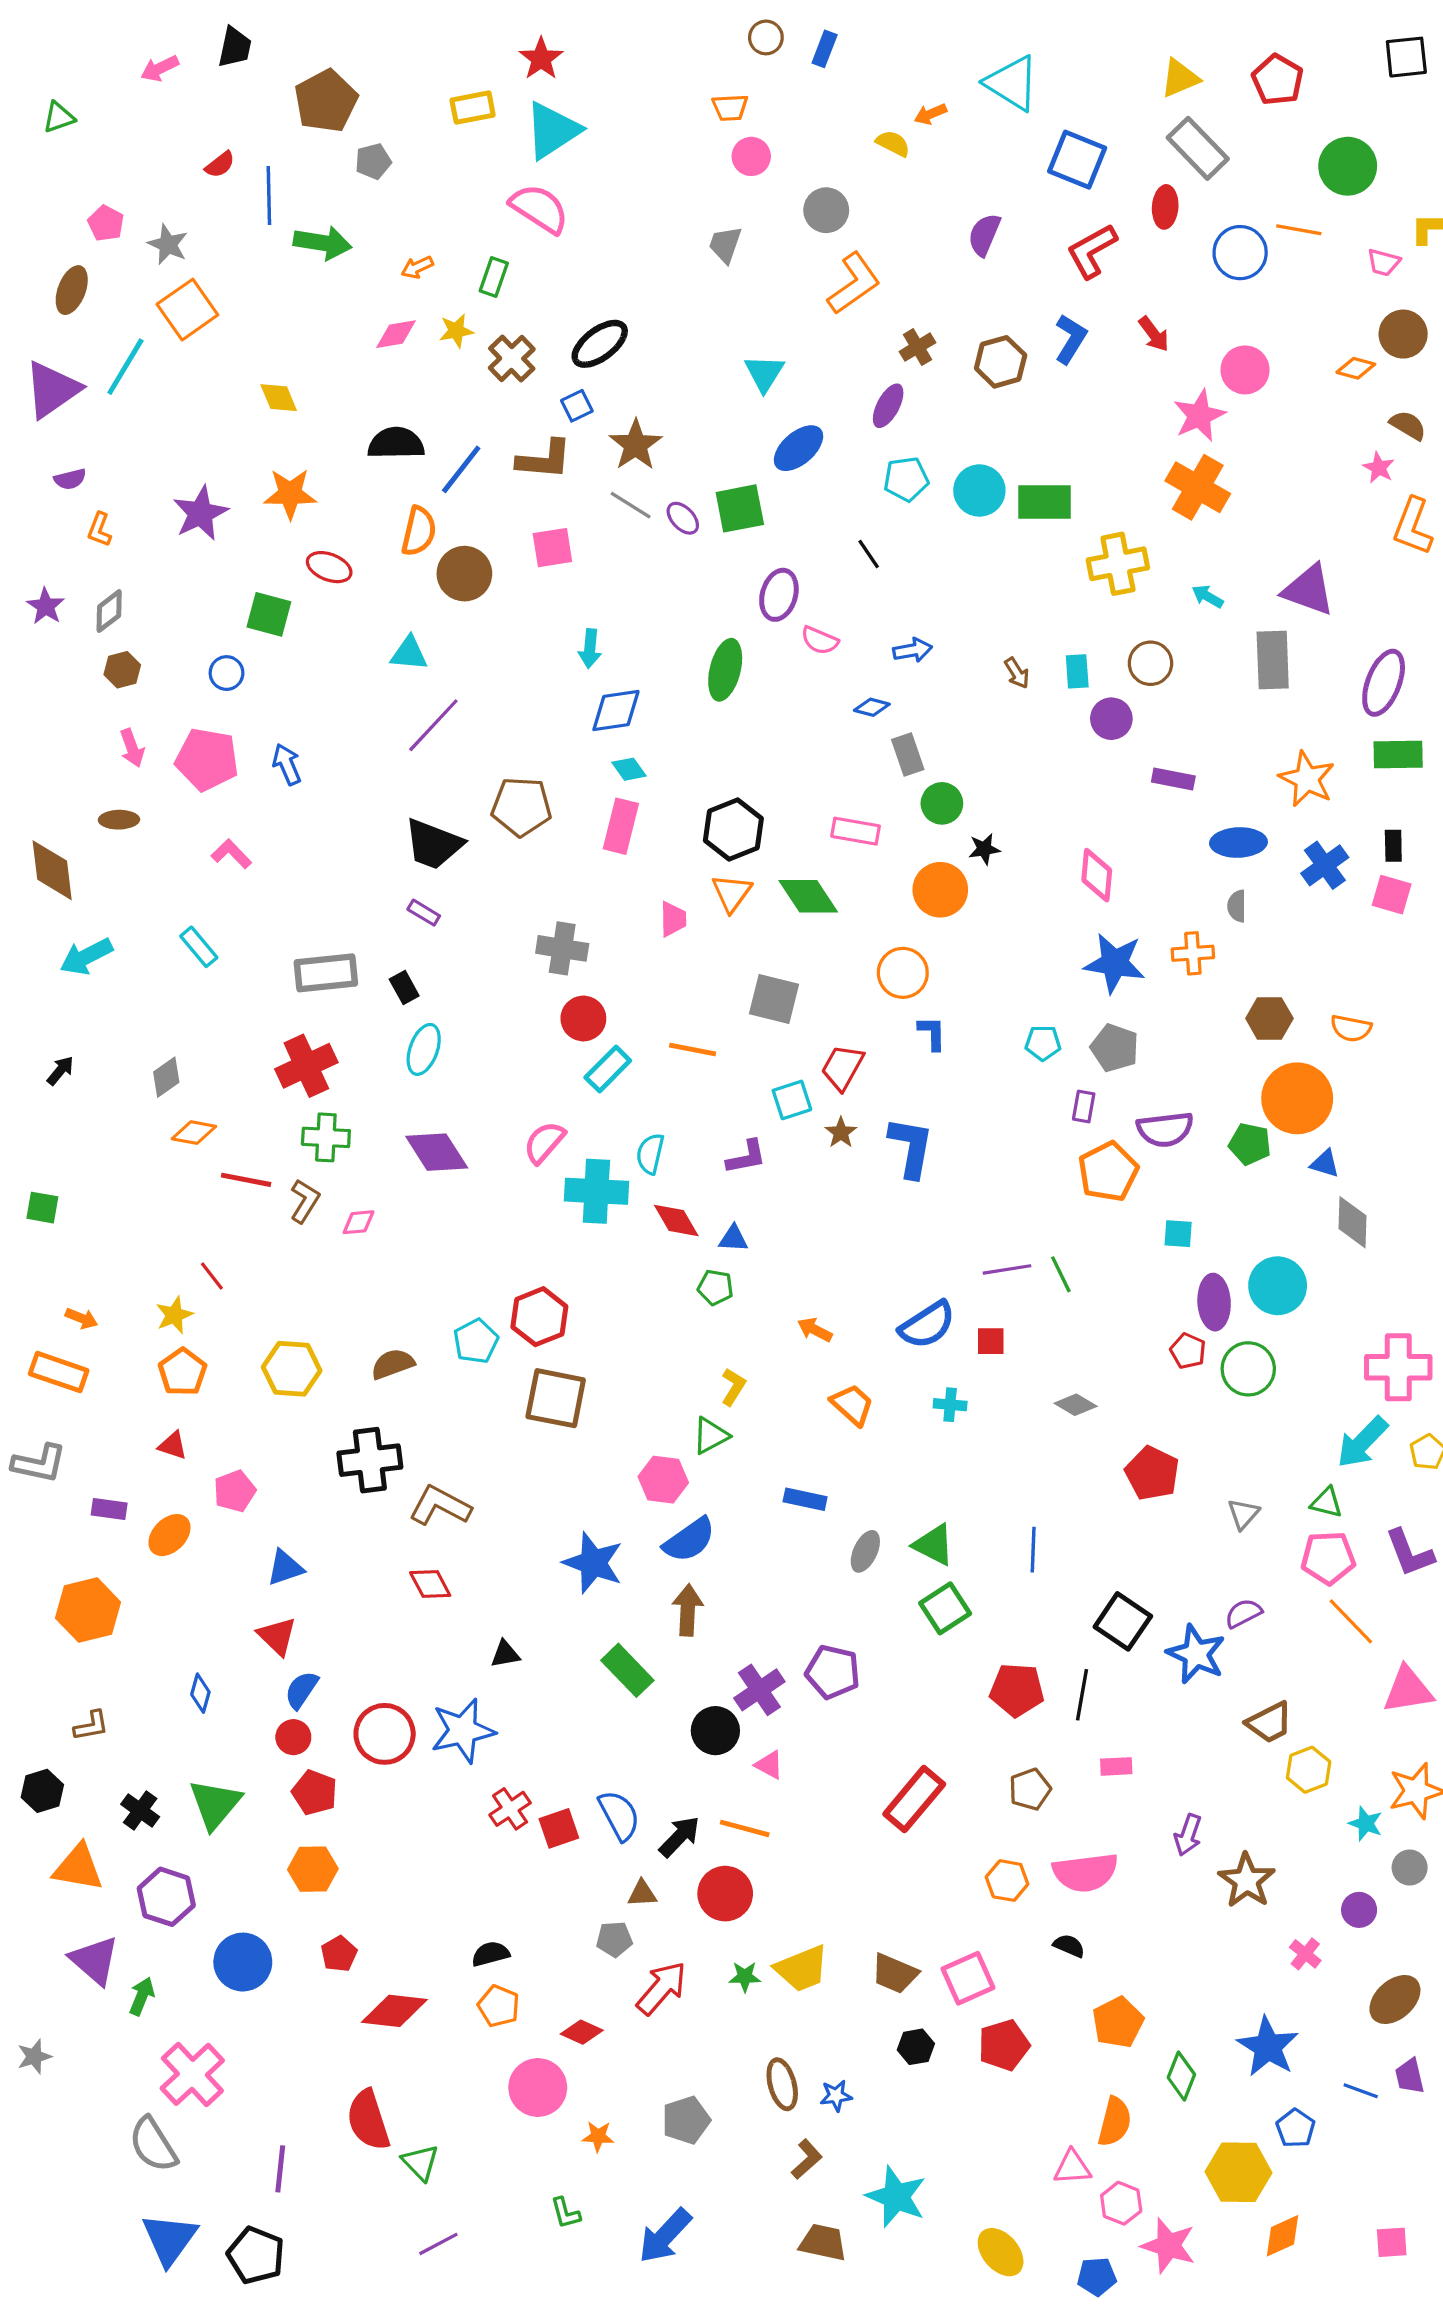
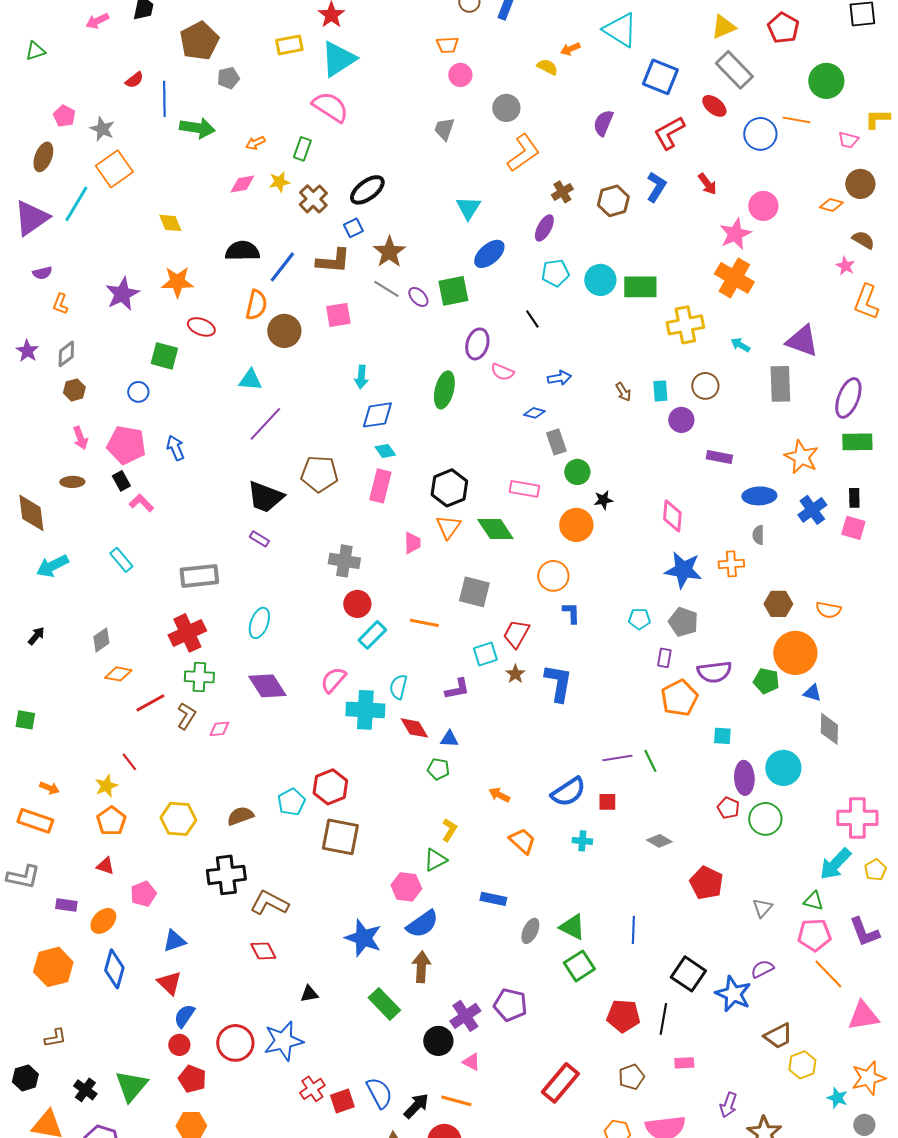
red ellipse: (1165, 207) -> (714, 106), turned -55
black rectangle: (404, 988) -> (121, 481), moved
red line: (246, 1180) -> (150, 703), turned -40
blue diamond: (200, 1693) -> (114, 969), moved, size x1.6

